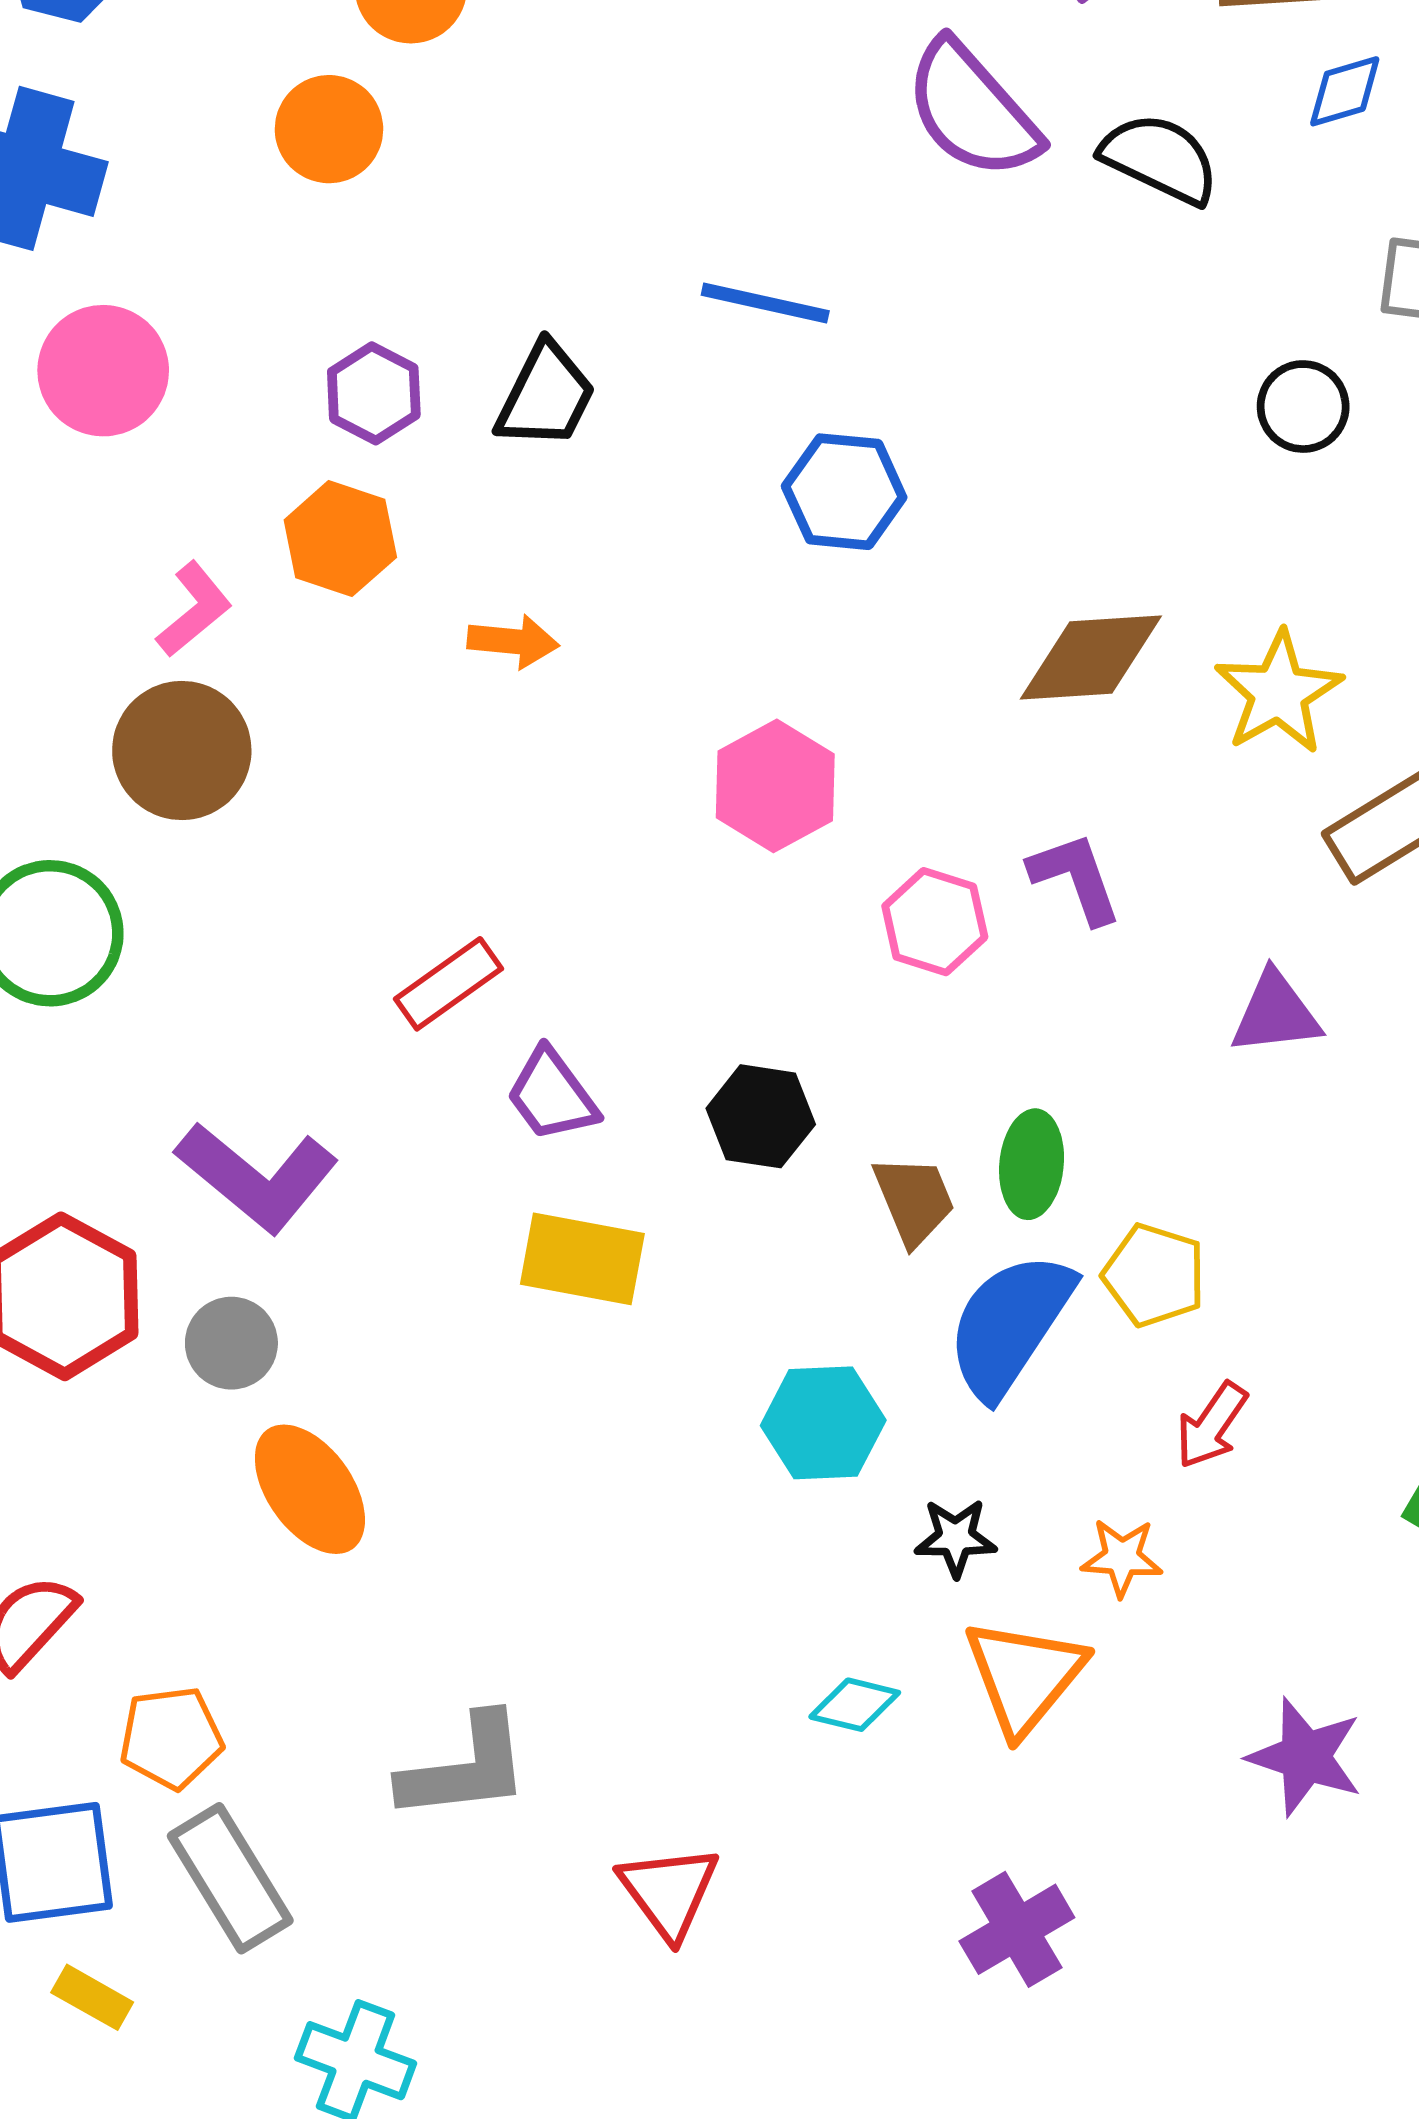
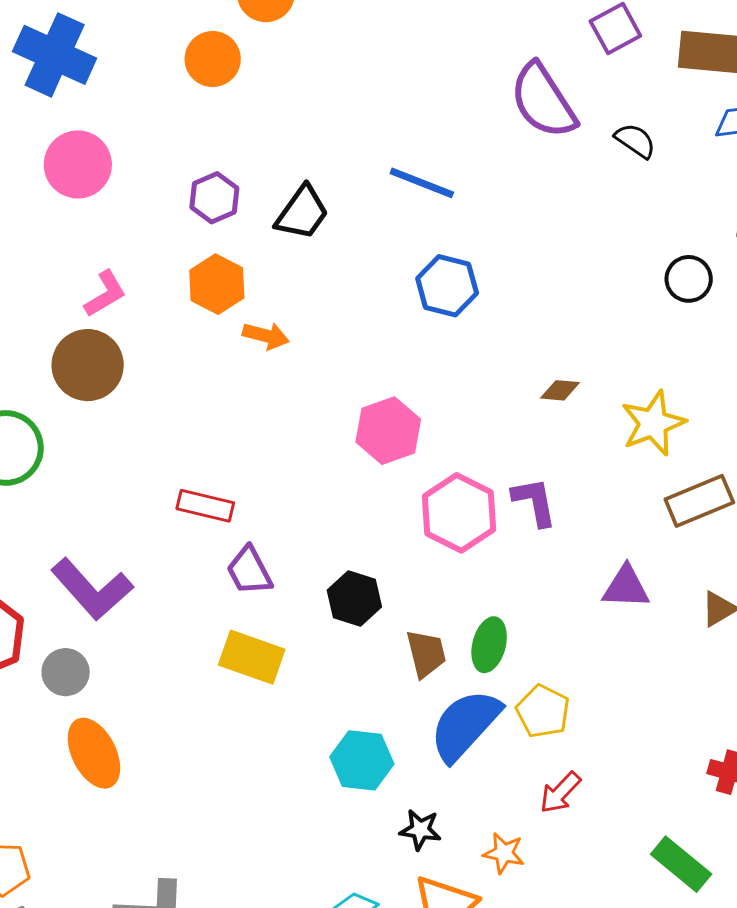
black semicircle: (1160, 159) -> (635, 141), size x0.7
orange hexagon: (340, 539) -> (217, 284), moved
brown diamond: (1091, 658) -> (560, 390), size x0.5
pink hexagon: (935, 922) -> (459, 513), size x1.4
red rectangle: (448, 984) -> (205, 506), turned 40

